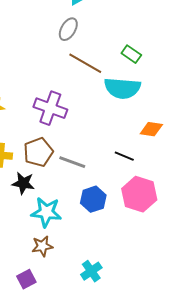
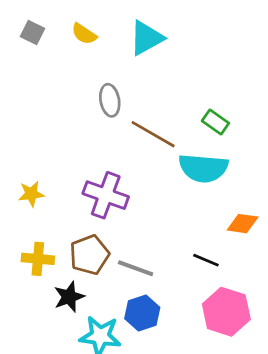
gray ellipse: (68, 29) -> (110, 100), moved, turned -40
black star: (23, 183) -> (69, 297), turned -30
blue hexagon: (93, 199) -> (142, 313), moved

